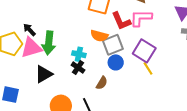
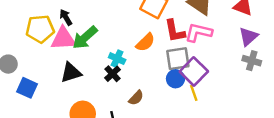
orange semicircle: (99, 36) -> (145, 42), turned -72
green arrow: (49, 43) -> (85, 38), turned 30
gray square: (113, 45) -> (178, 59), moved
blue circle: (116, 62) -> (175, 79), moved

